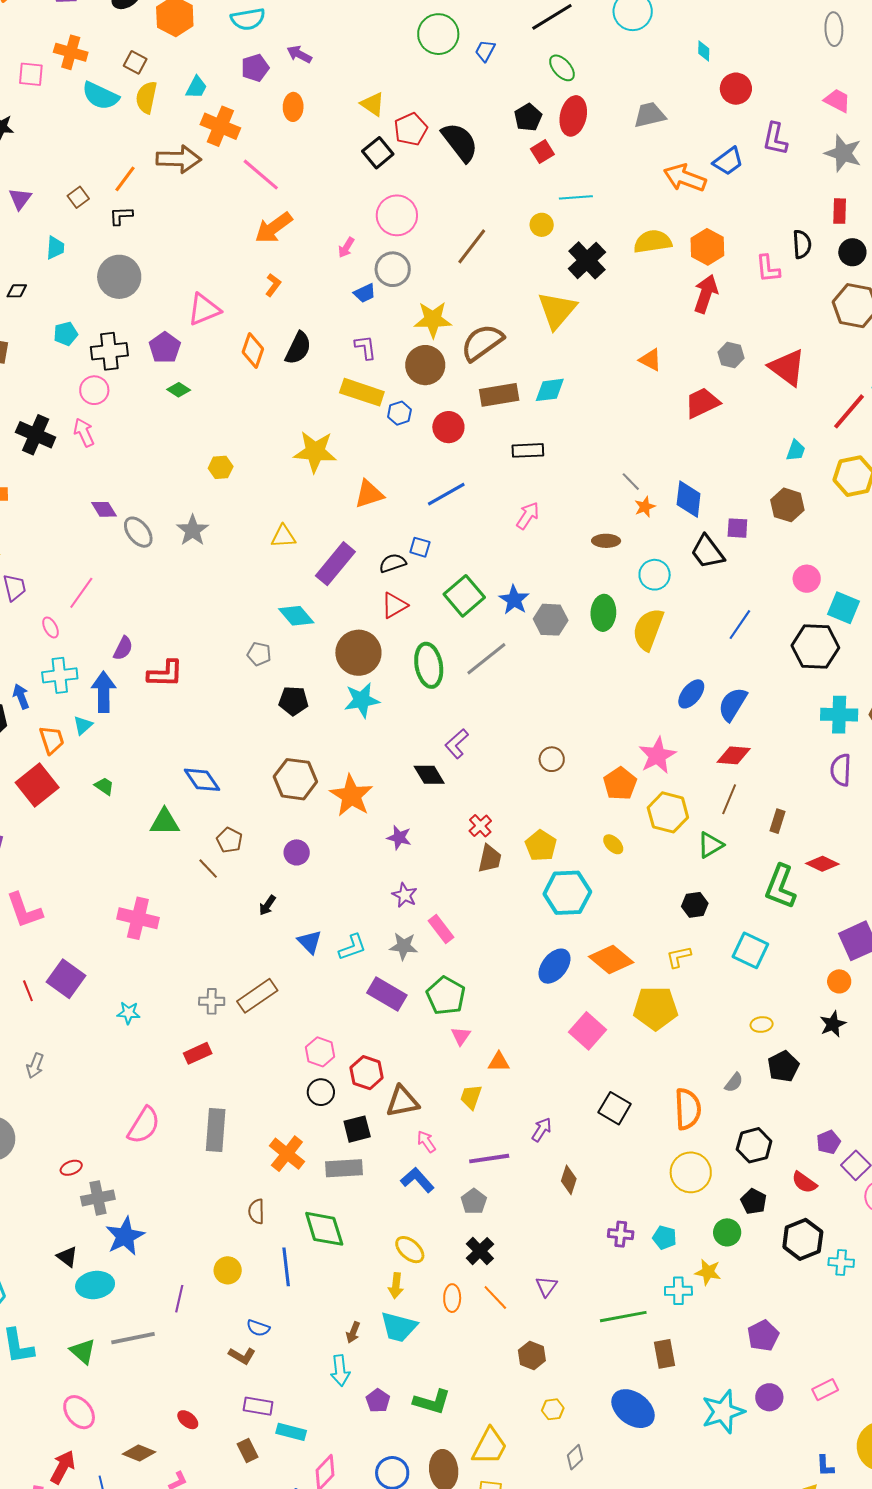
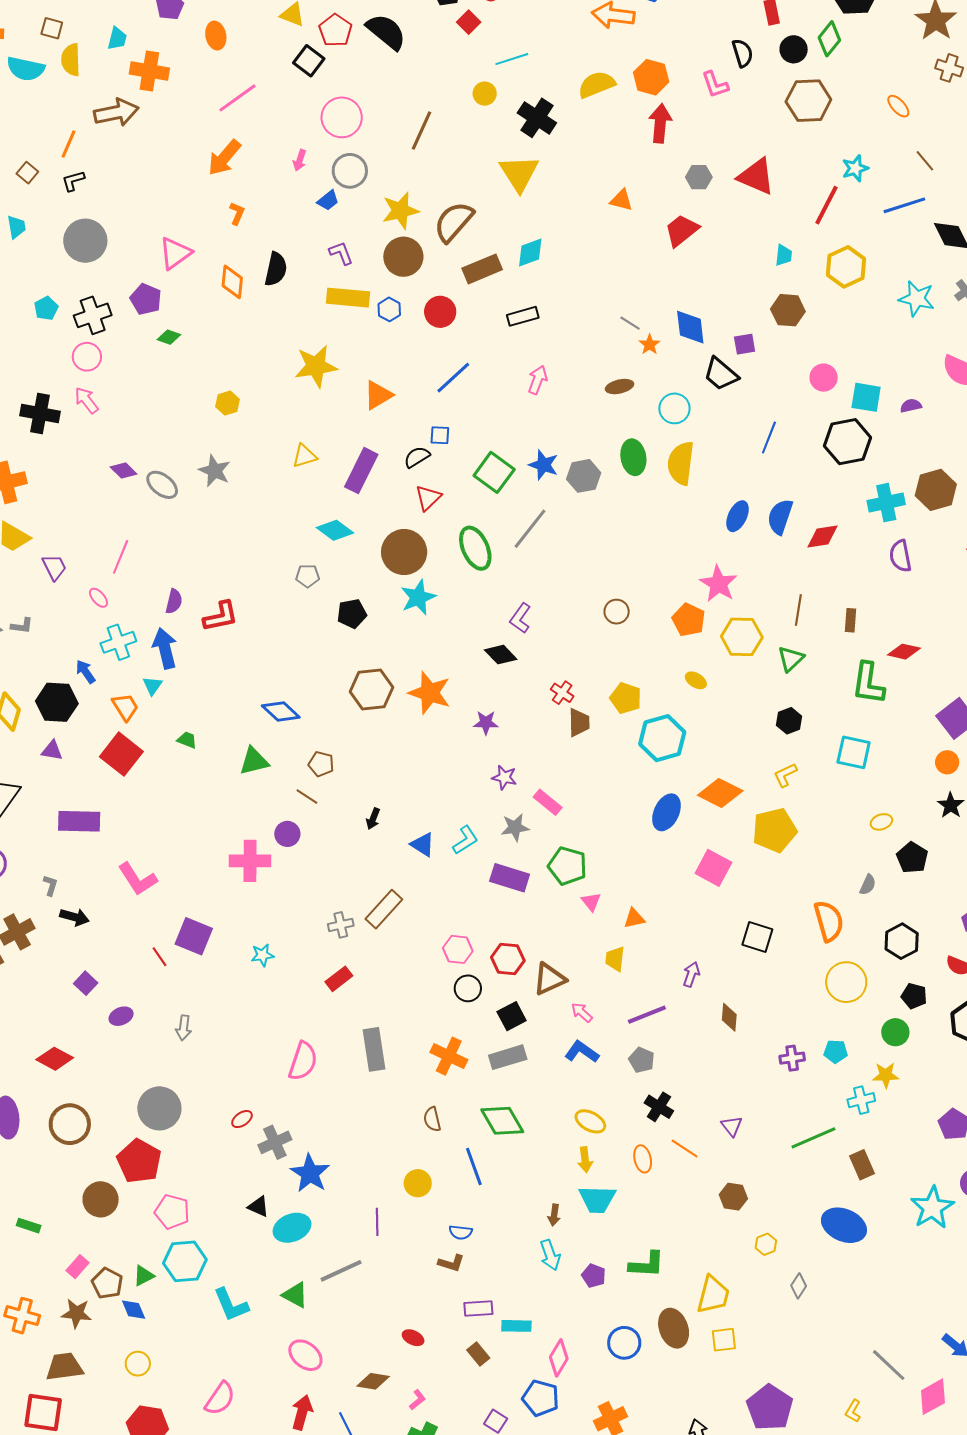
pink line: (261, 175) -> (237, 98), moved, turned -63
red diamond: (734, 755) -> (823, 537), moved
purple circle: (297, 852) -> (287, 834), moved

